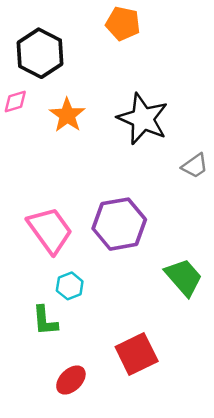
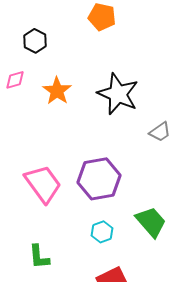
black hexagon: (40, 53) -> (35, 41), size x0.6
cyan hexagon: (70, 286) -> (102, 232), moved

